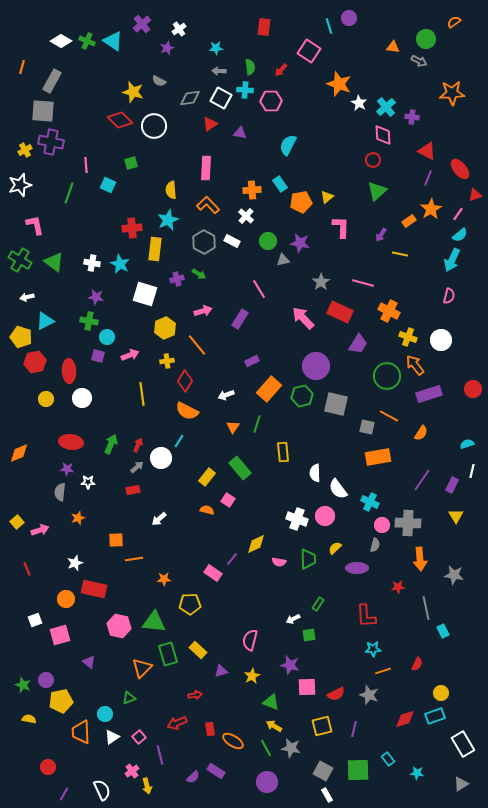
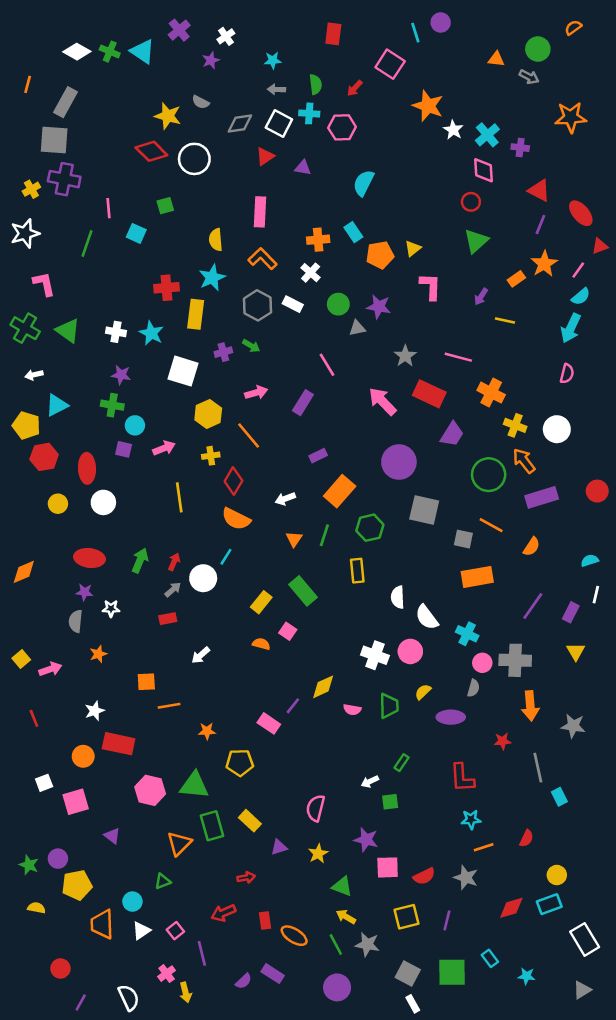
green hexagon: (302, 396) -> (370, 528), moved

